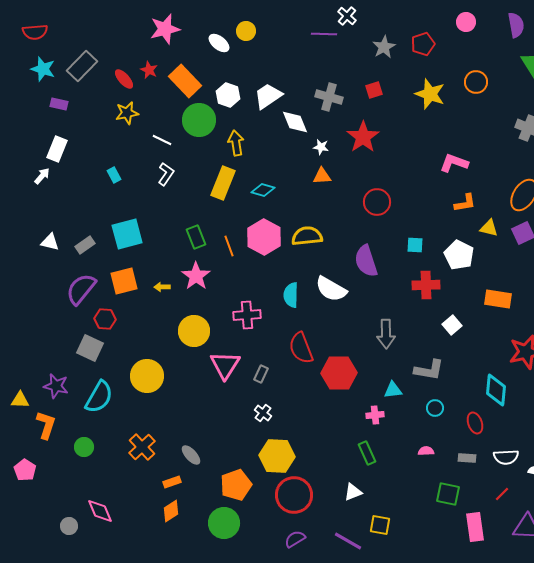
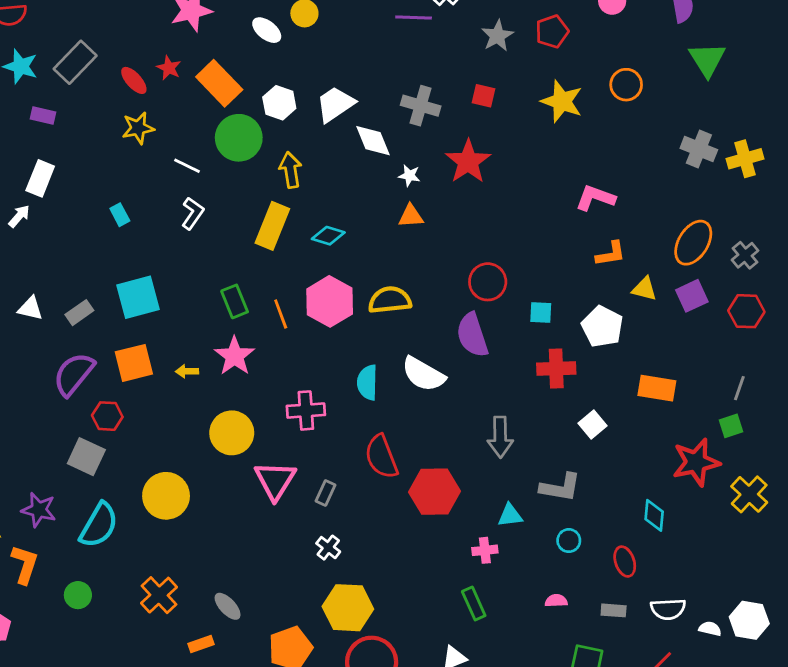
red square: (374, 90) -> (483, 96), turned 30
red circle: (377, 202) -> (488, 282), moved
cyan diamond: (496, 390) -> (654, 515), size x0.7

